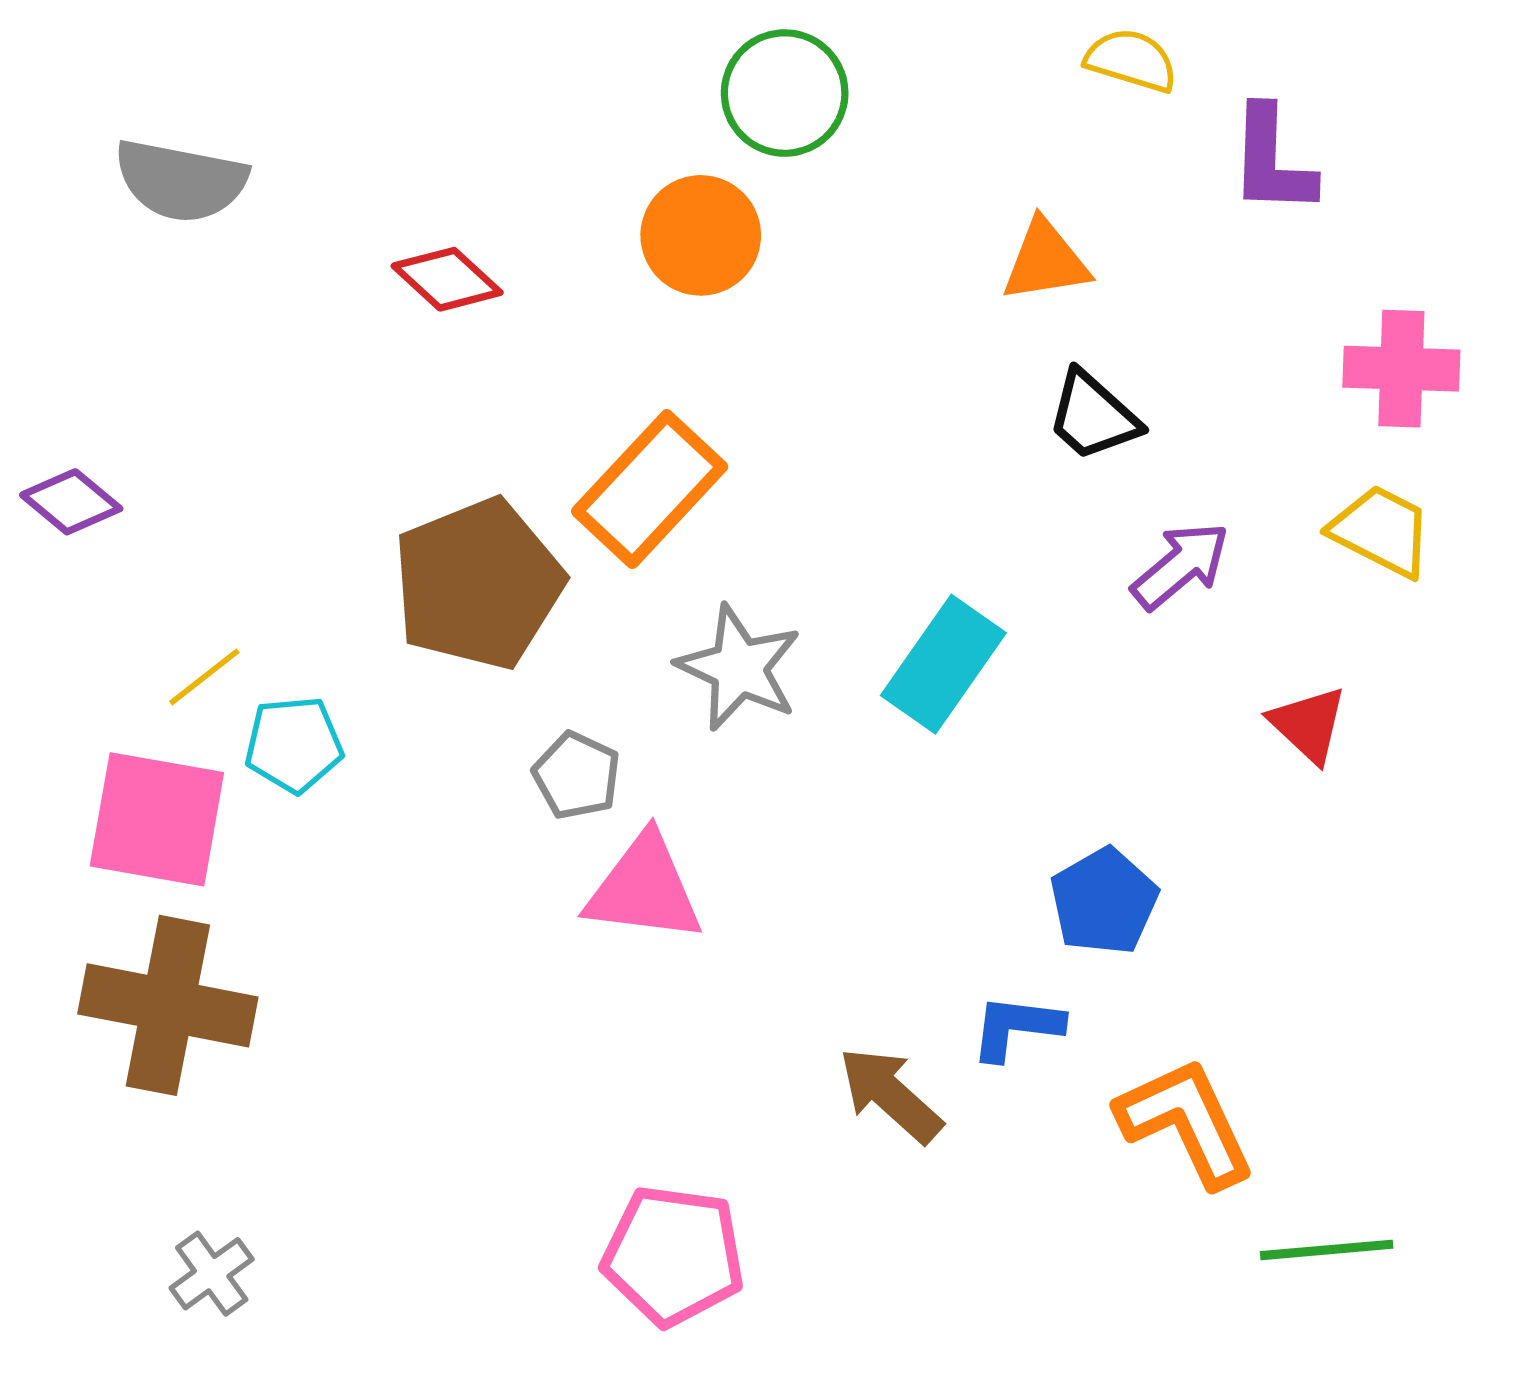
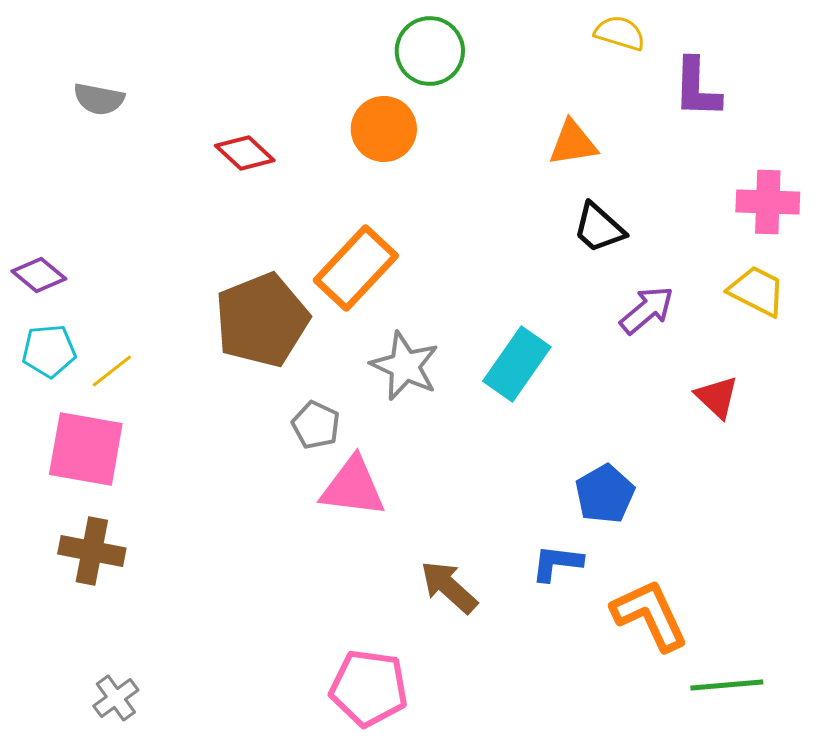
gray semicircle: (181, 181) -> (99, 99), size x0.7
cyan pentagon: (294, 744) -> (49, 351), moved
brown cross: (168, 1005) -> (92, 551), size x0.7
brown arrow: (890, 1095) -> (449, 587), moved

